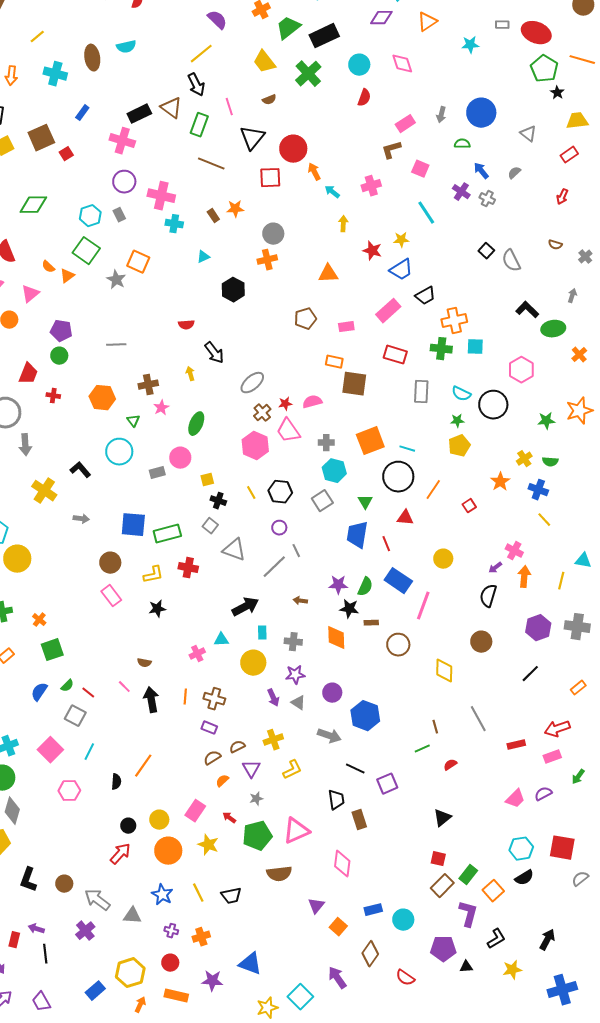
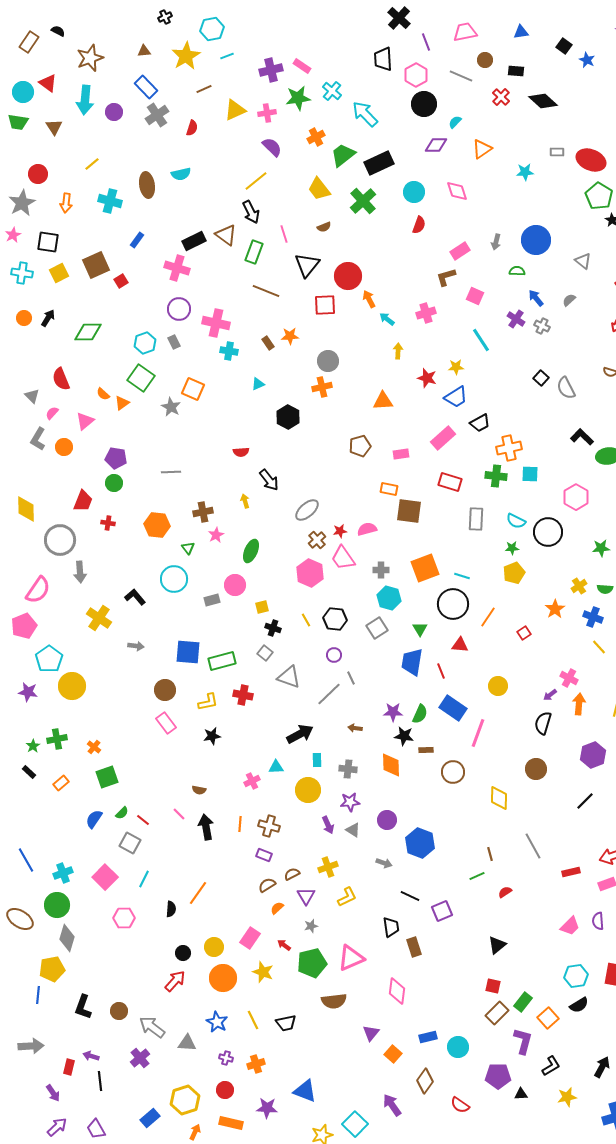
gray arrow: (329, 736) -> (384, 863), size x0.7
purple semicircle: (543, 794) -> (598, 921), turned -66

